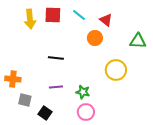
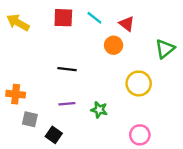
yellow arrow: (30, 19) -> (18, 23), moved, turned 126
green triangle: (138, 41) -> (165, 49), turned -42
pink circle: (86, 112) -> (140, 135), moved

